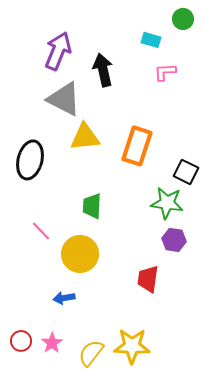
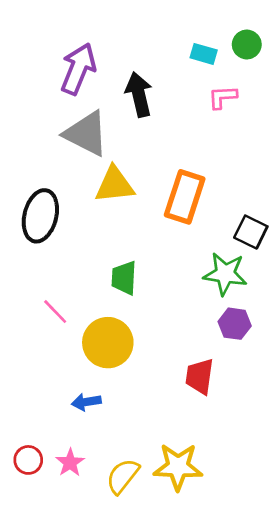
green circle: (183, 19) -> (247, 45), moved

